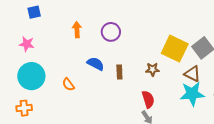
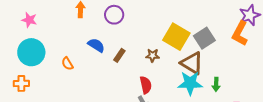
brown rectangle: (119, 72) -> (119, 55), turned 32
brown triangle: (192, 74) -> (192, 63), size x1.4

